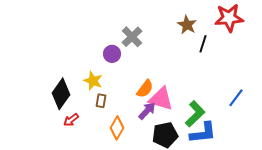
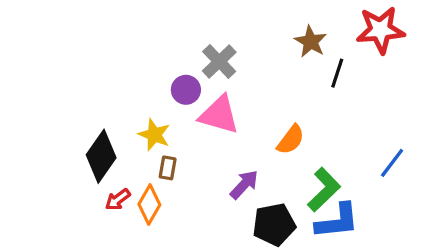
orange semicircle: (145, 89) -> (291, 140), moved
pink triangle: (161, 99) -> (219, 115), moved
orange diamond: (117, 128) -> (149, 205), moved

